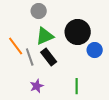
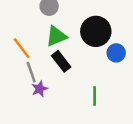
gray line: (30, 57) -> (31, 72), moved
purple star: (37, 86) -> (40, 89), moved

